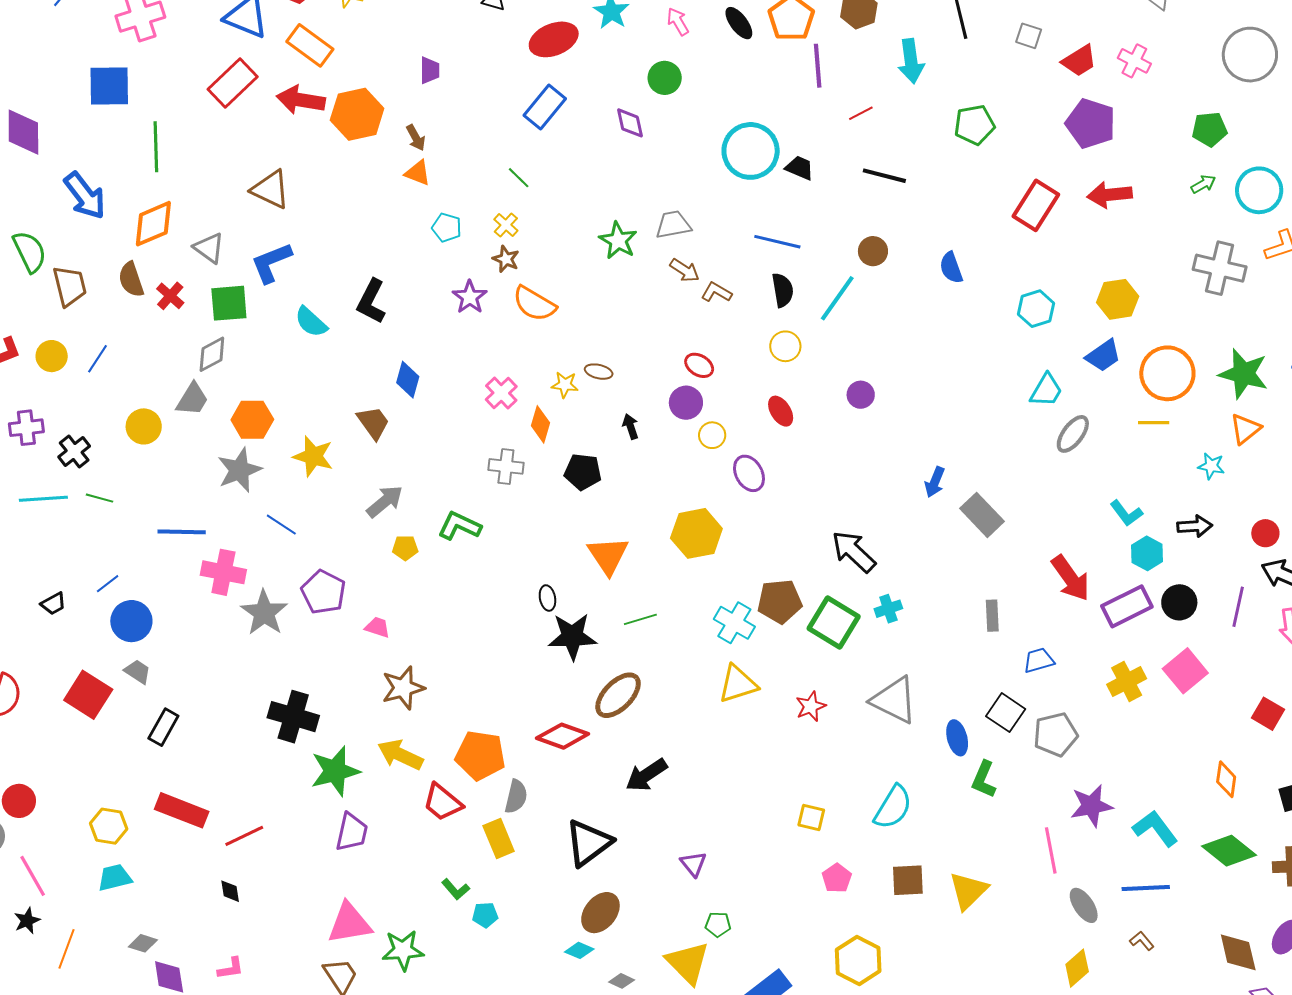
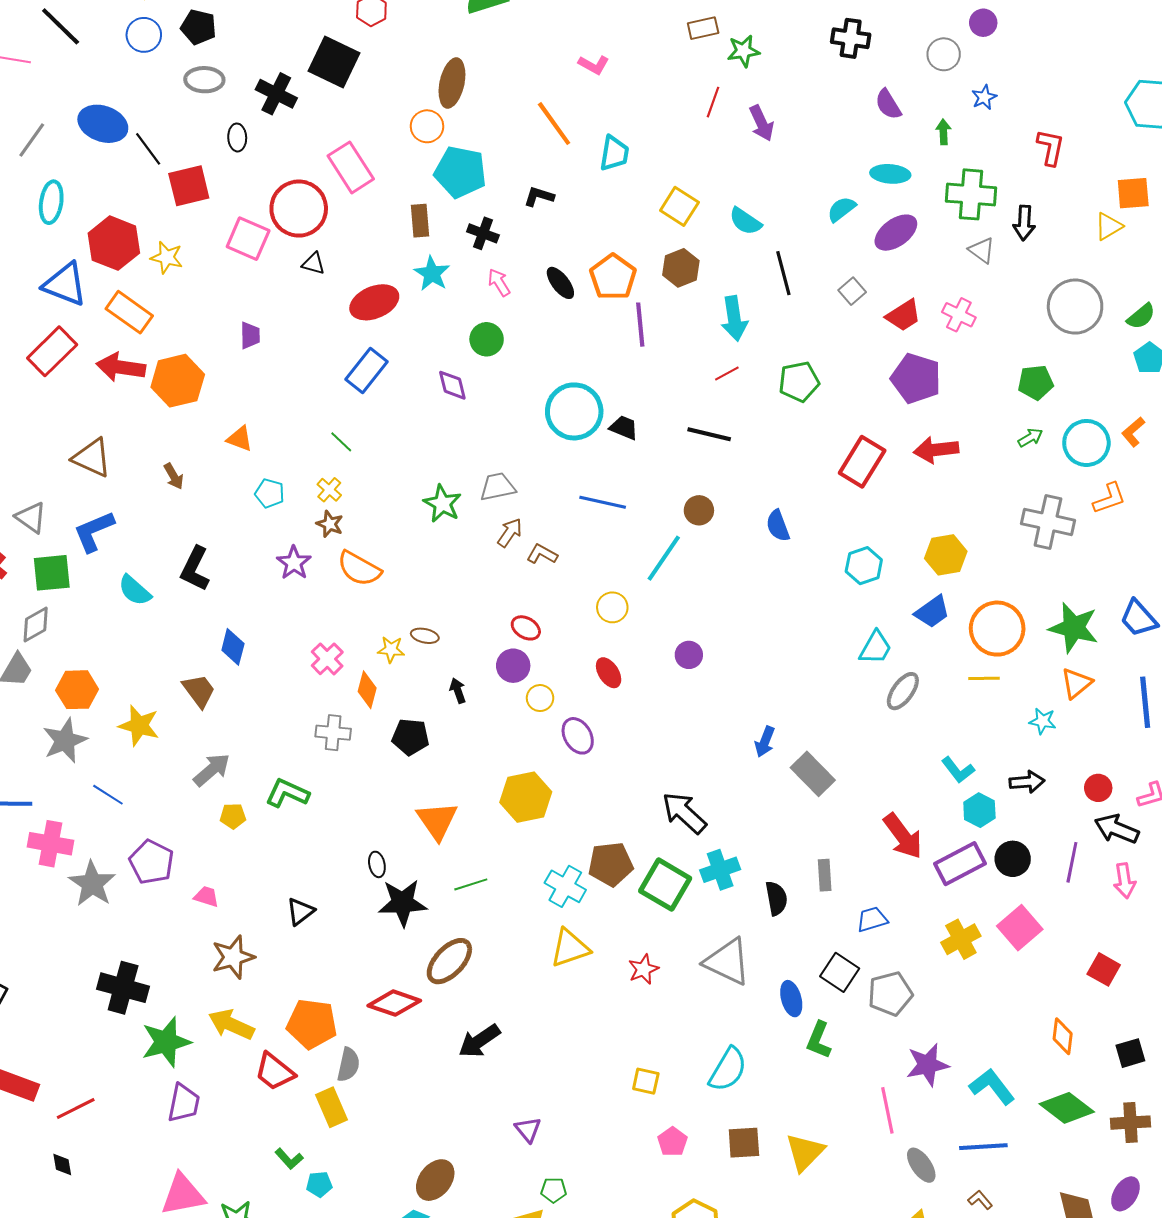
gray square: (1029, 36) -> (852, 291), turned 32
red line: (861, 113) -> (727, 374), moved
brown arrow: (416, 138) -> (174, 476), moved
brown arrow: (685, 270) -> (510, 533), turned -88
black semicircle: (783, 290) -> (776, 898), moved
cyan cross: (888, 609) -> (720, 870), size x1.4
black triangle: (588, 843) -> (300, 912), moved, size x0.6

